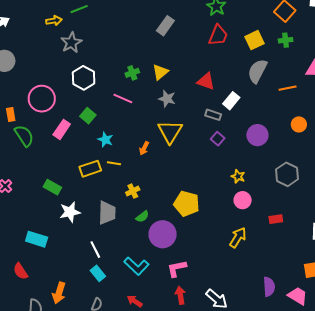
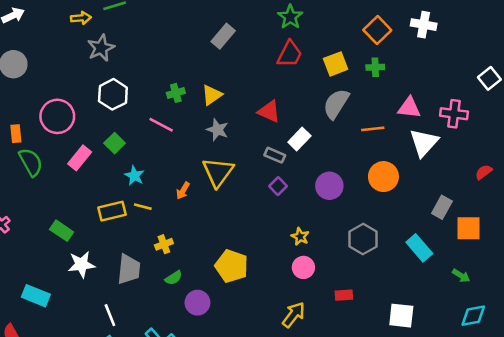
orange circle: (299, 124) -> (383, 177), size x1.5
purple circle: (163, 234) -> (197, 303), size x0.7

